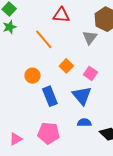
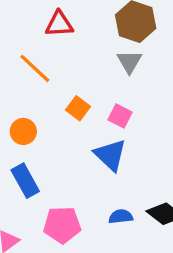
gray triangle: (90, 37) -> (129, 62), moved
blue rectangle: (50, 96) -> (25, 181), moved
blue semicircle: (84, 123) -> (121, 217), moved

